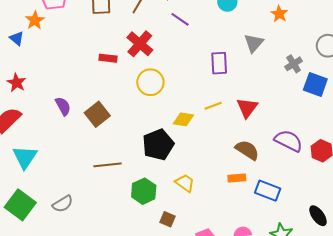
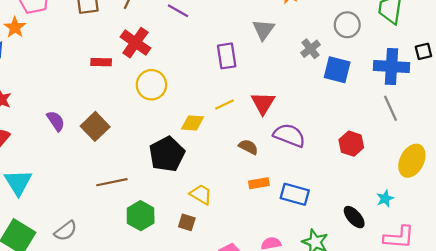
purple semicircle: (289, 141) -> (289, 135), moved
brown semicircle: (247, 150) -> (248, 147), moved, size x0.7
green hexagon: (144, 191) -> (141, 216), moved
brown square: (168, 219) -> (187, 222), moved

